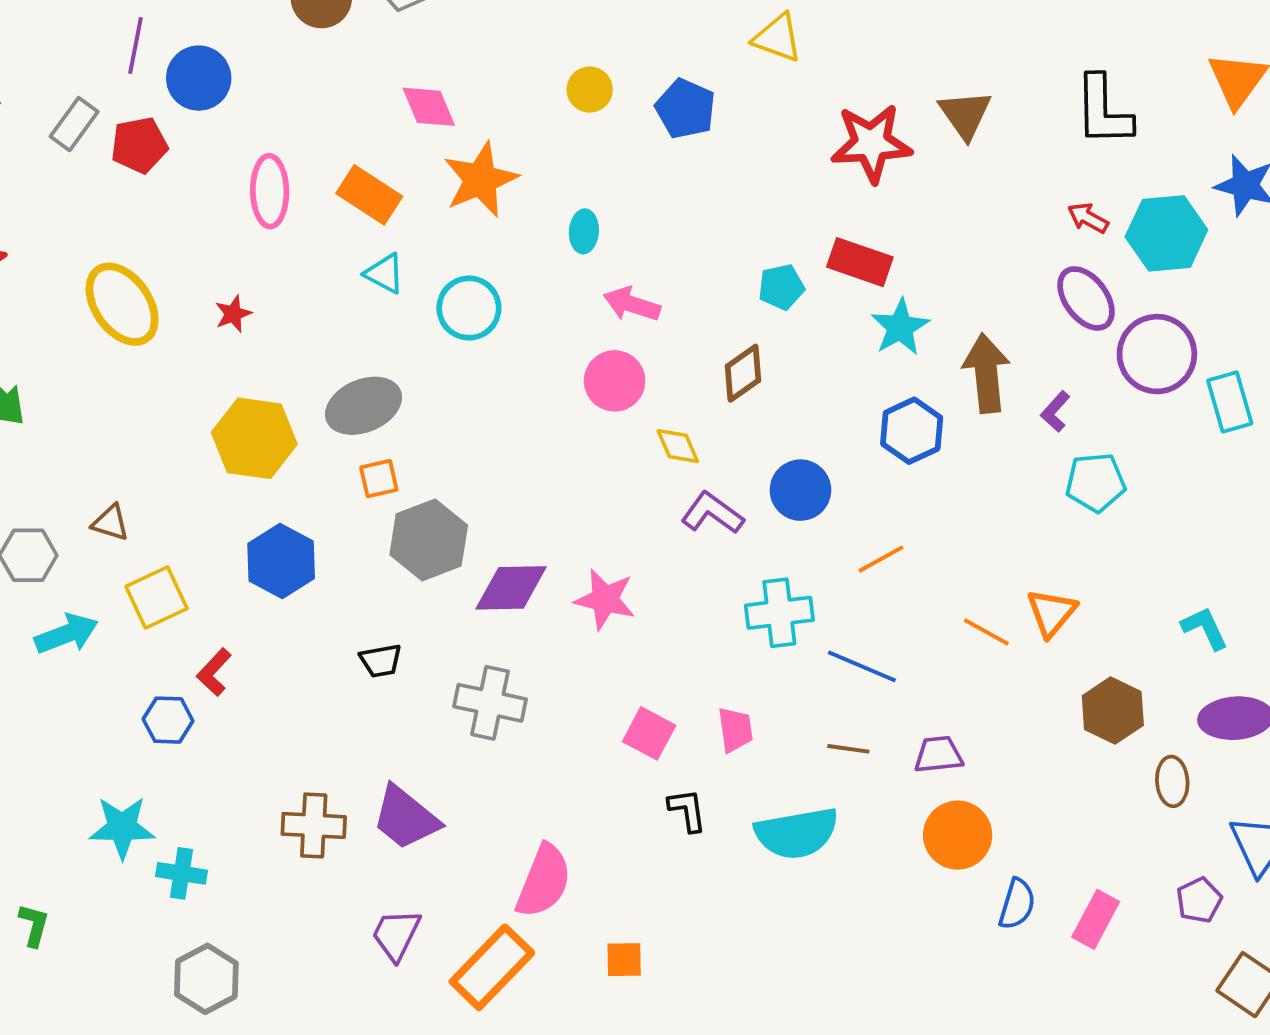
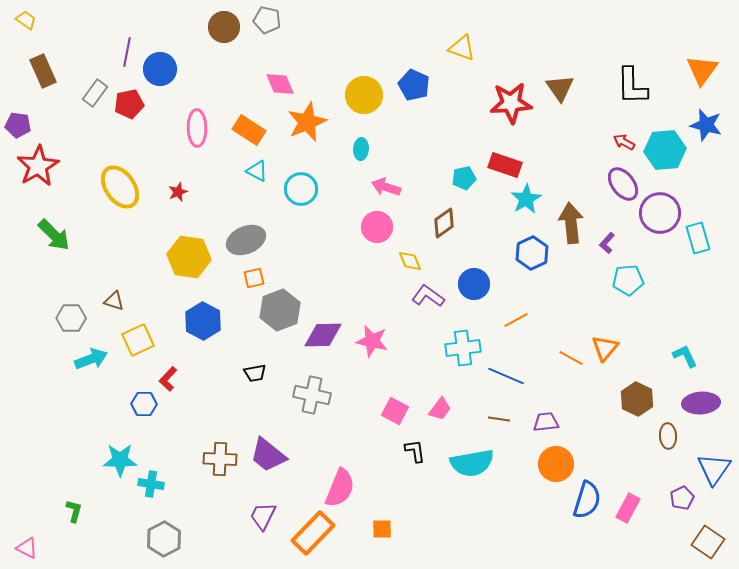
yellow circle: (590, 90) -> (364, 95), moved, size x1.6
pink trapezoid: (735, 730) -> (440, 409), turned 45
blue semicircle: (1017, 904) -> (587, 500), size x1.4

